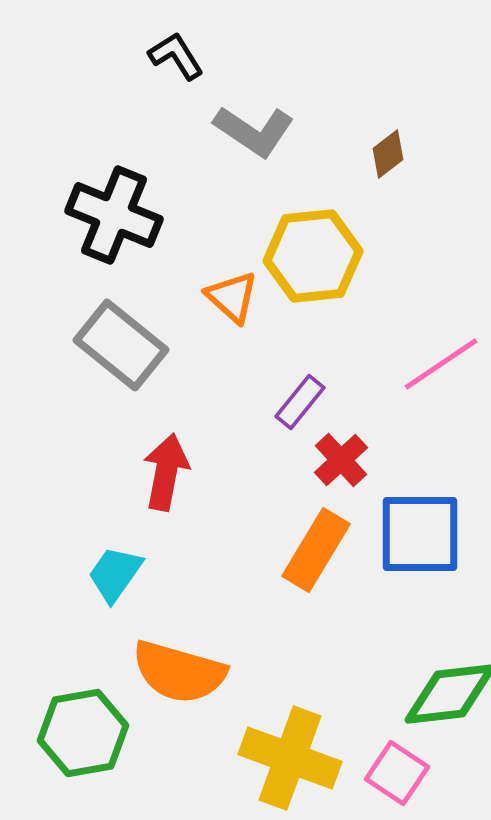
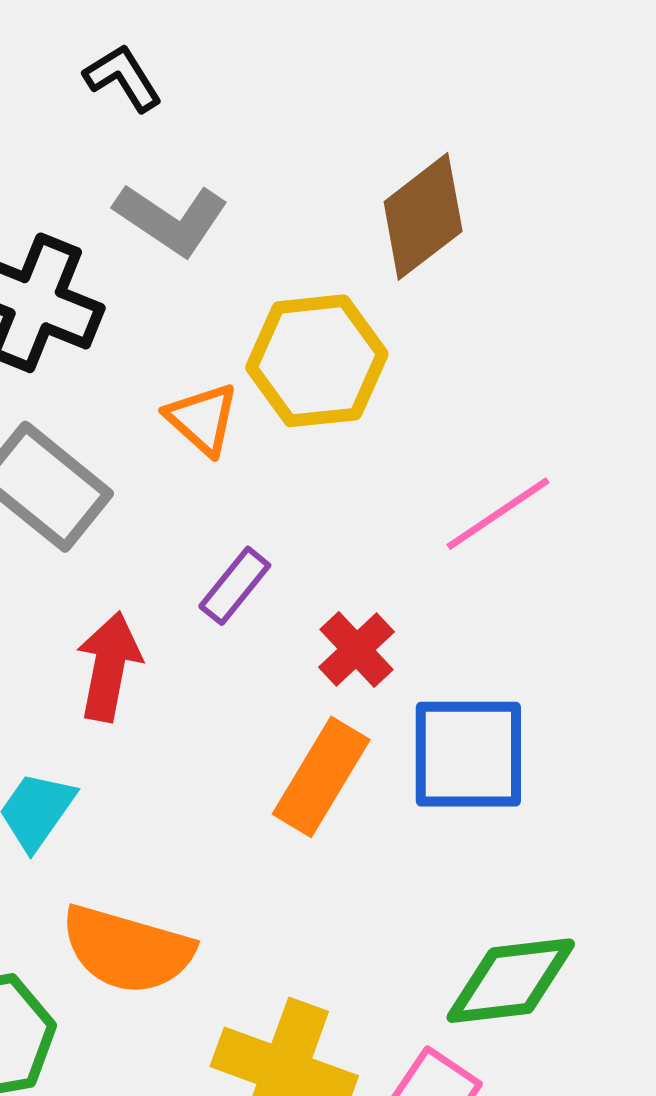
gray L-shape: (254, 131) -> (171, 219), moved
brown diamond: (388, 154) -> (423, 216), size x1.8
purple rectangle: (300, 402) -> (235, 586), moved

